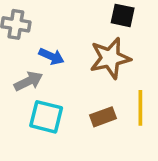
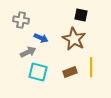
brown star: (110, 58) -> (74, 39), turned -30

